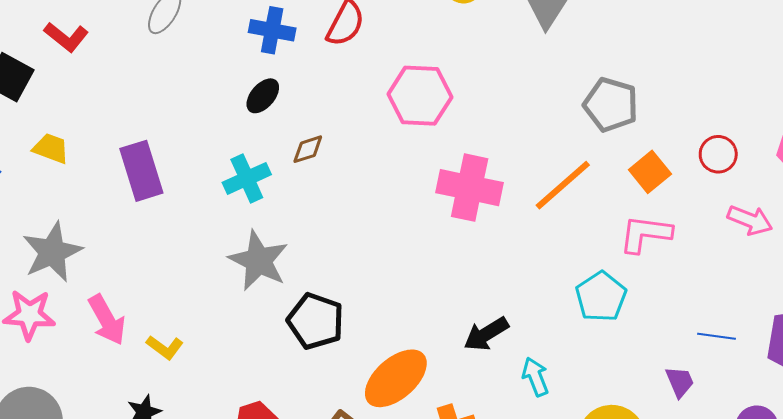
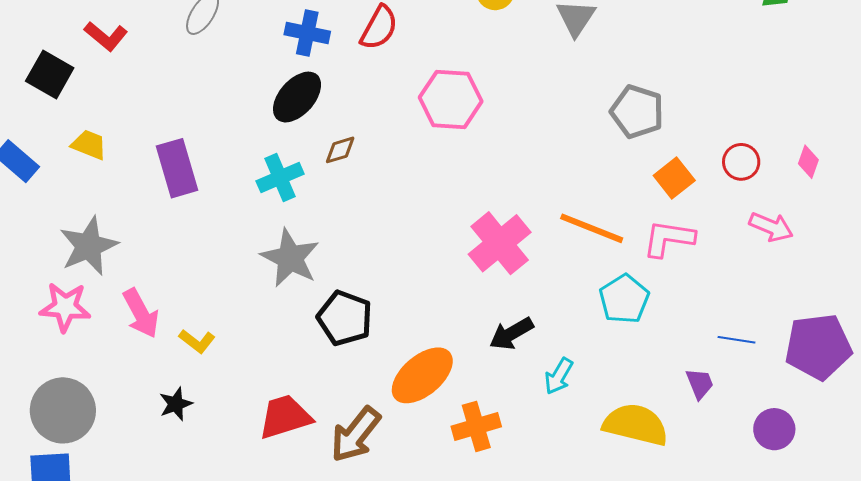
black ellipse: (263, 96) -> (297, 97), size x1.5
orange line: (563, 185) -> (592, 228), moved, turned 62
pink cross: (470, 188) -> (500, 243), moved, turned 38
cyan arrow: (535, 377) -> (559, 376), turned -129

